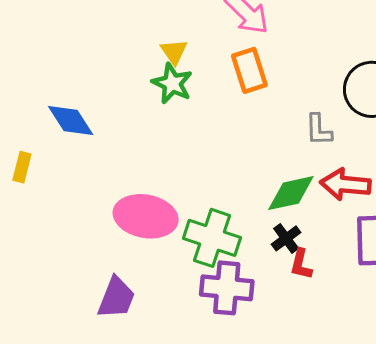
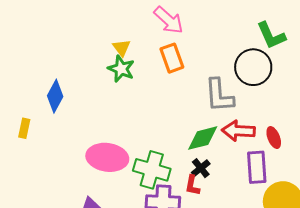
blue diamond: (71, 121) -> (55, 96), turned 64
gray L-shape: (319, 130) -> (219, 95), size x1.6
red L-shape: (301, 264) -> (192, 185), moved

